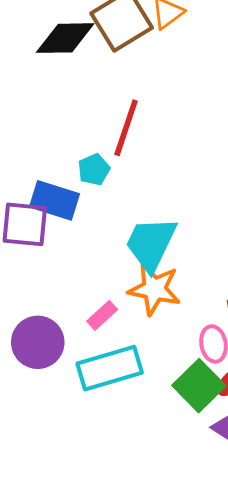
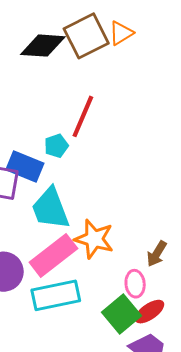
cyan trapezoid: (151, 244) -> (50, 209), moved, turned -51
pink rectangle: (102, 315) -> (53, 255), size x2.0

